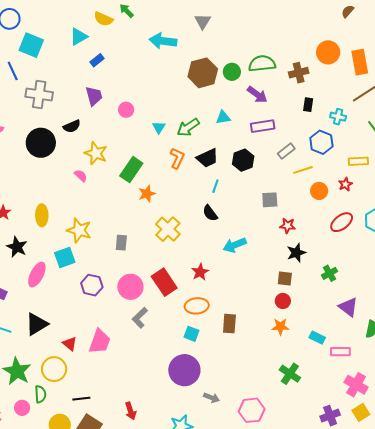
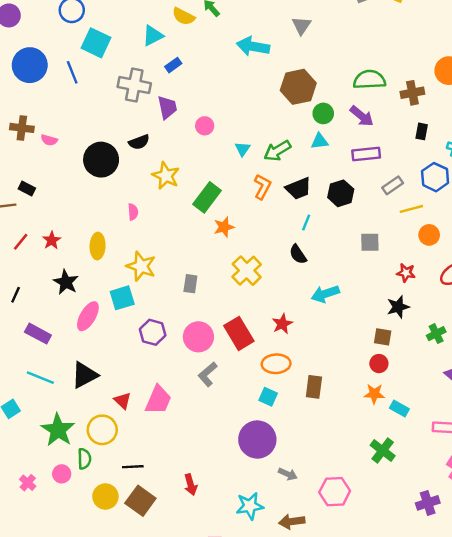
green circle: (232, 72) -> (323, 113), moved
gray cross: (39, 95) -> (134, 85), moved
pink semicircle: (81, 176) -> (133, 212), moved, turned 40
red star: (288, 226) -> (406, 273), moved
cyan rectangle: (317, 338) -> (399, 408), moved

